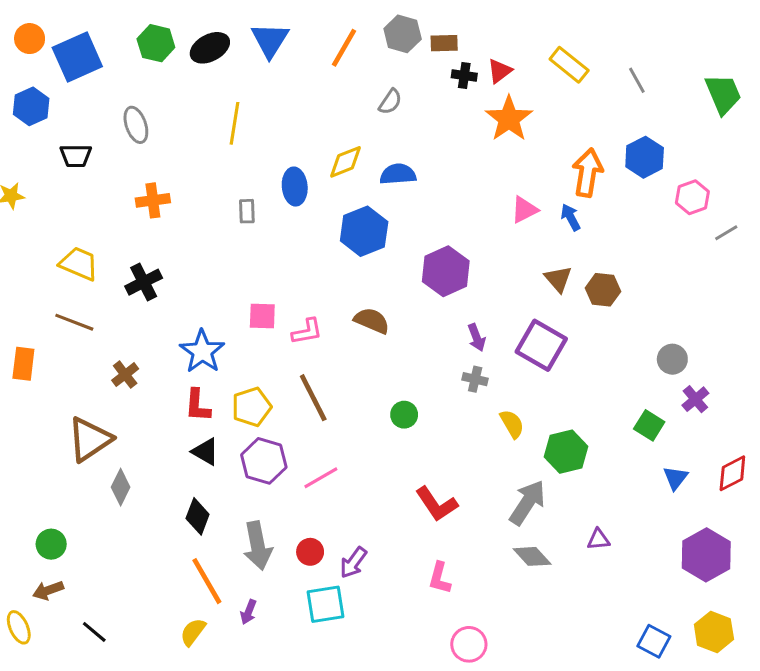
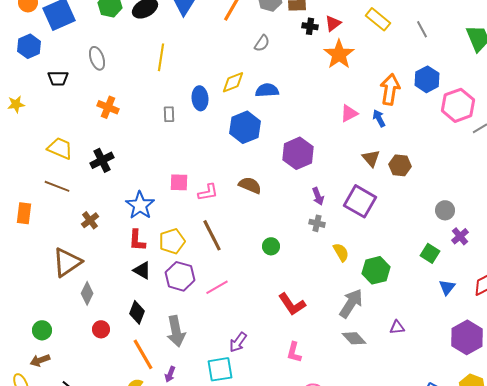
pink hexagon: (692, 197) -> (458, 105), size x1.5
orange cross: (153, 200) -> (108, 107), turned 30
red circle: (310, 552) -> (101, 329), moved

